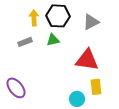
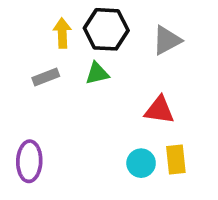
red triangle: (87, 60) -> (159, 110), size x0.7
purple ellipse: (16, 88) -> (29, 161), turned 40
cyan circle: (77, 99) -> (141, 163), moved

